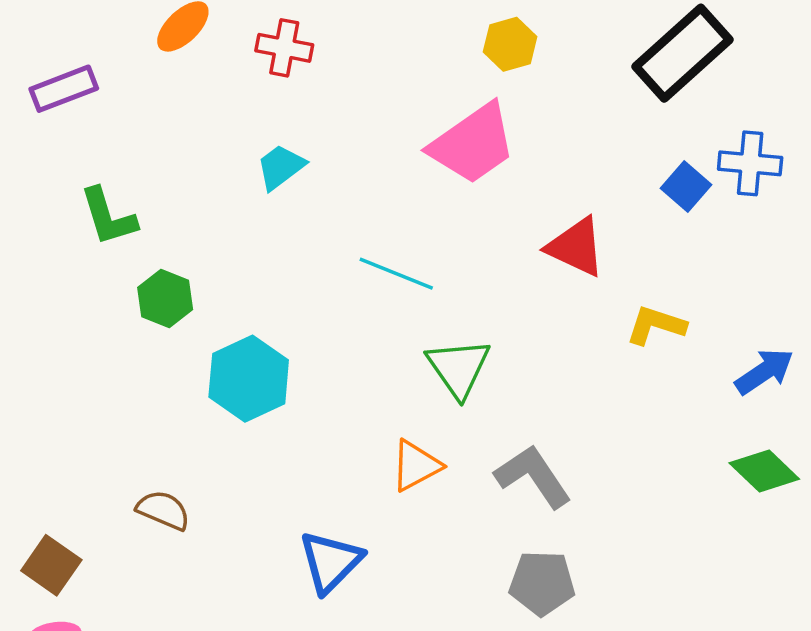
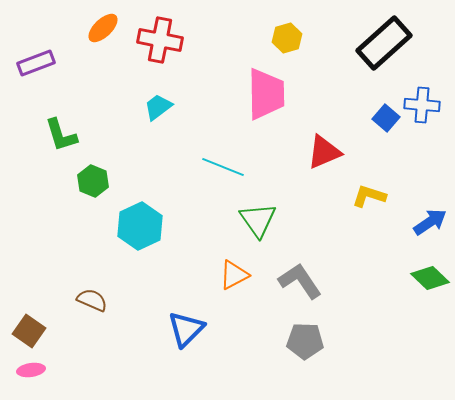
red cross: (284, 48) -> (160, 40), size x1.4
pink trapezoid: (473, 144) -> (266, 94), turned -56
red triangle: (576, 247) -> (324, 152), turned -48

